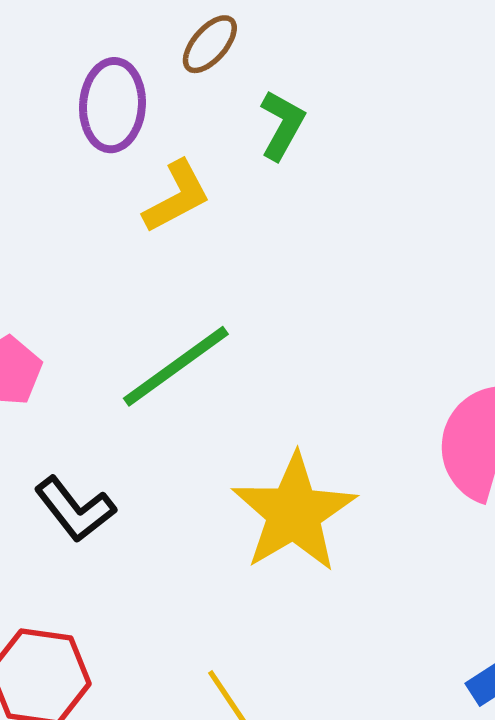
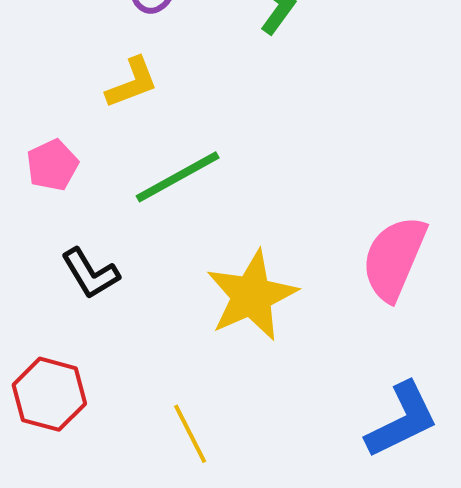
yellow L-shape: (177, 197) -> (132, 83), moved

